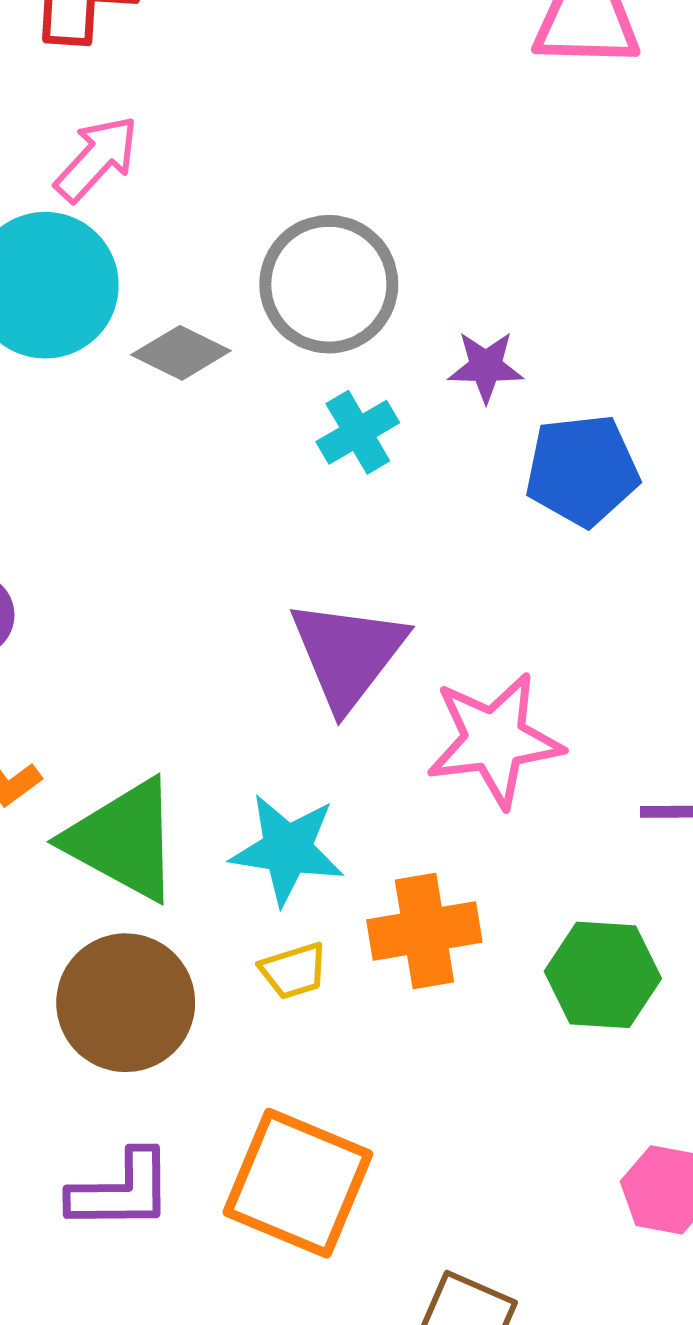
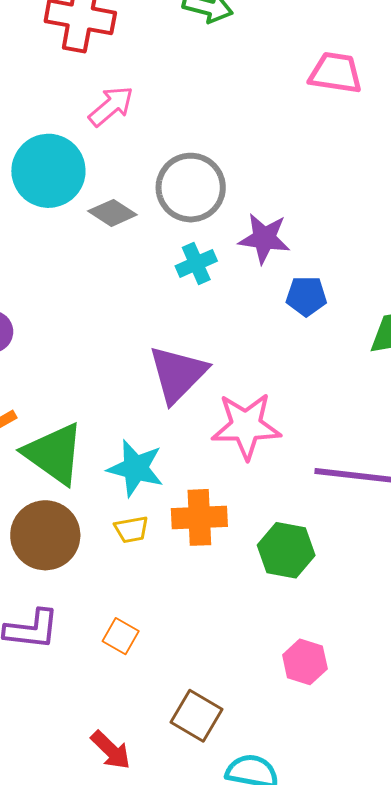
pink arrow: (97, 159) -> (111, 106), moved
purple star: (486, 367) -> (264, 238), size x1.4
blue pentagon: (582, 470) -> (306, 296), size x0.7
orange square: (298, 1183) -> (121, 636), size x0.5

